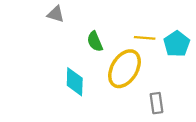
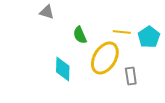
gray rectangle: (156, 103) -> (131, 76), moved

